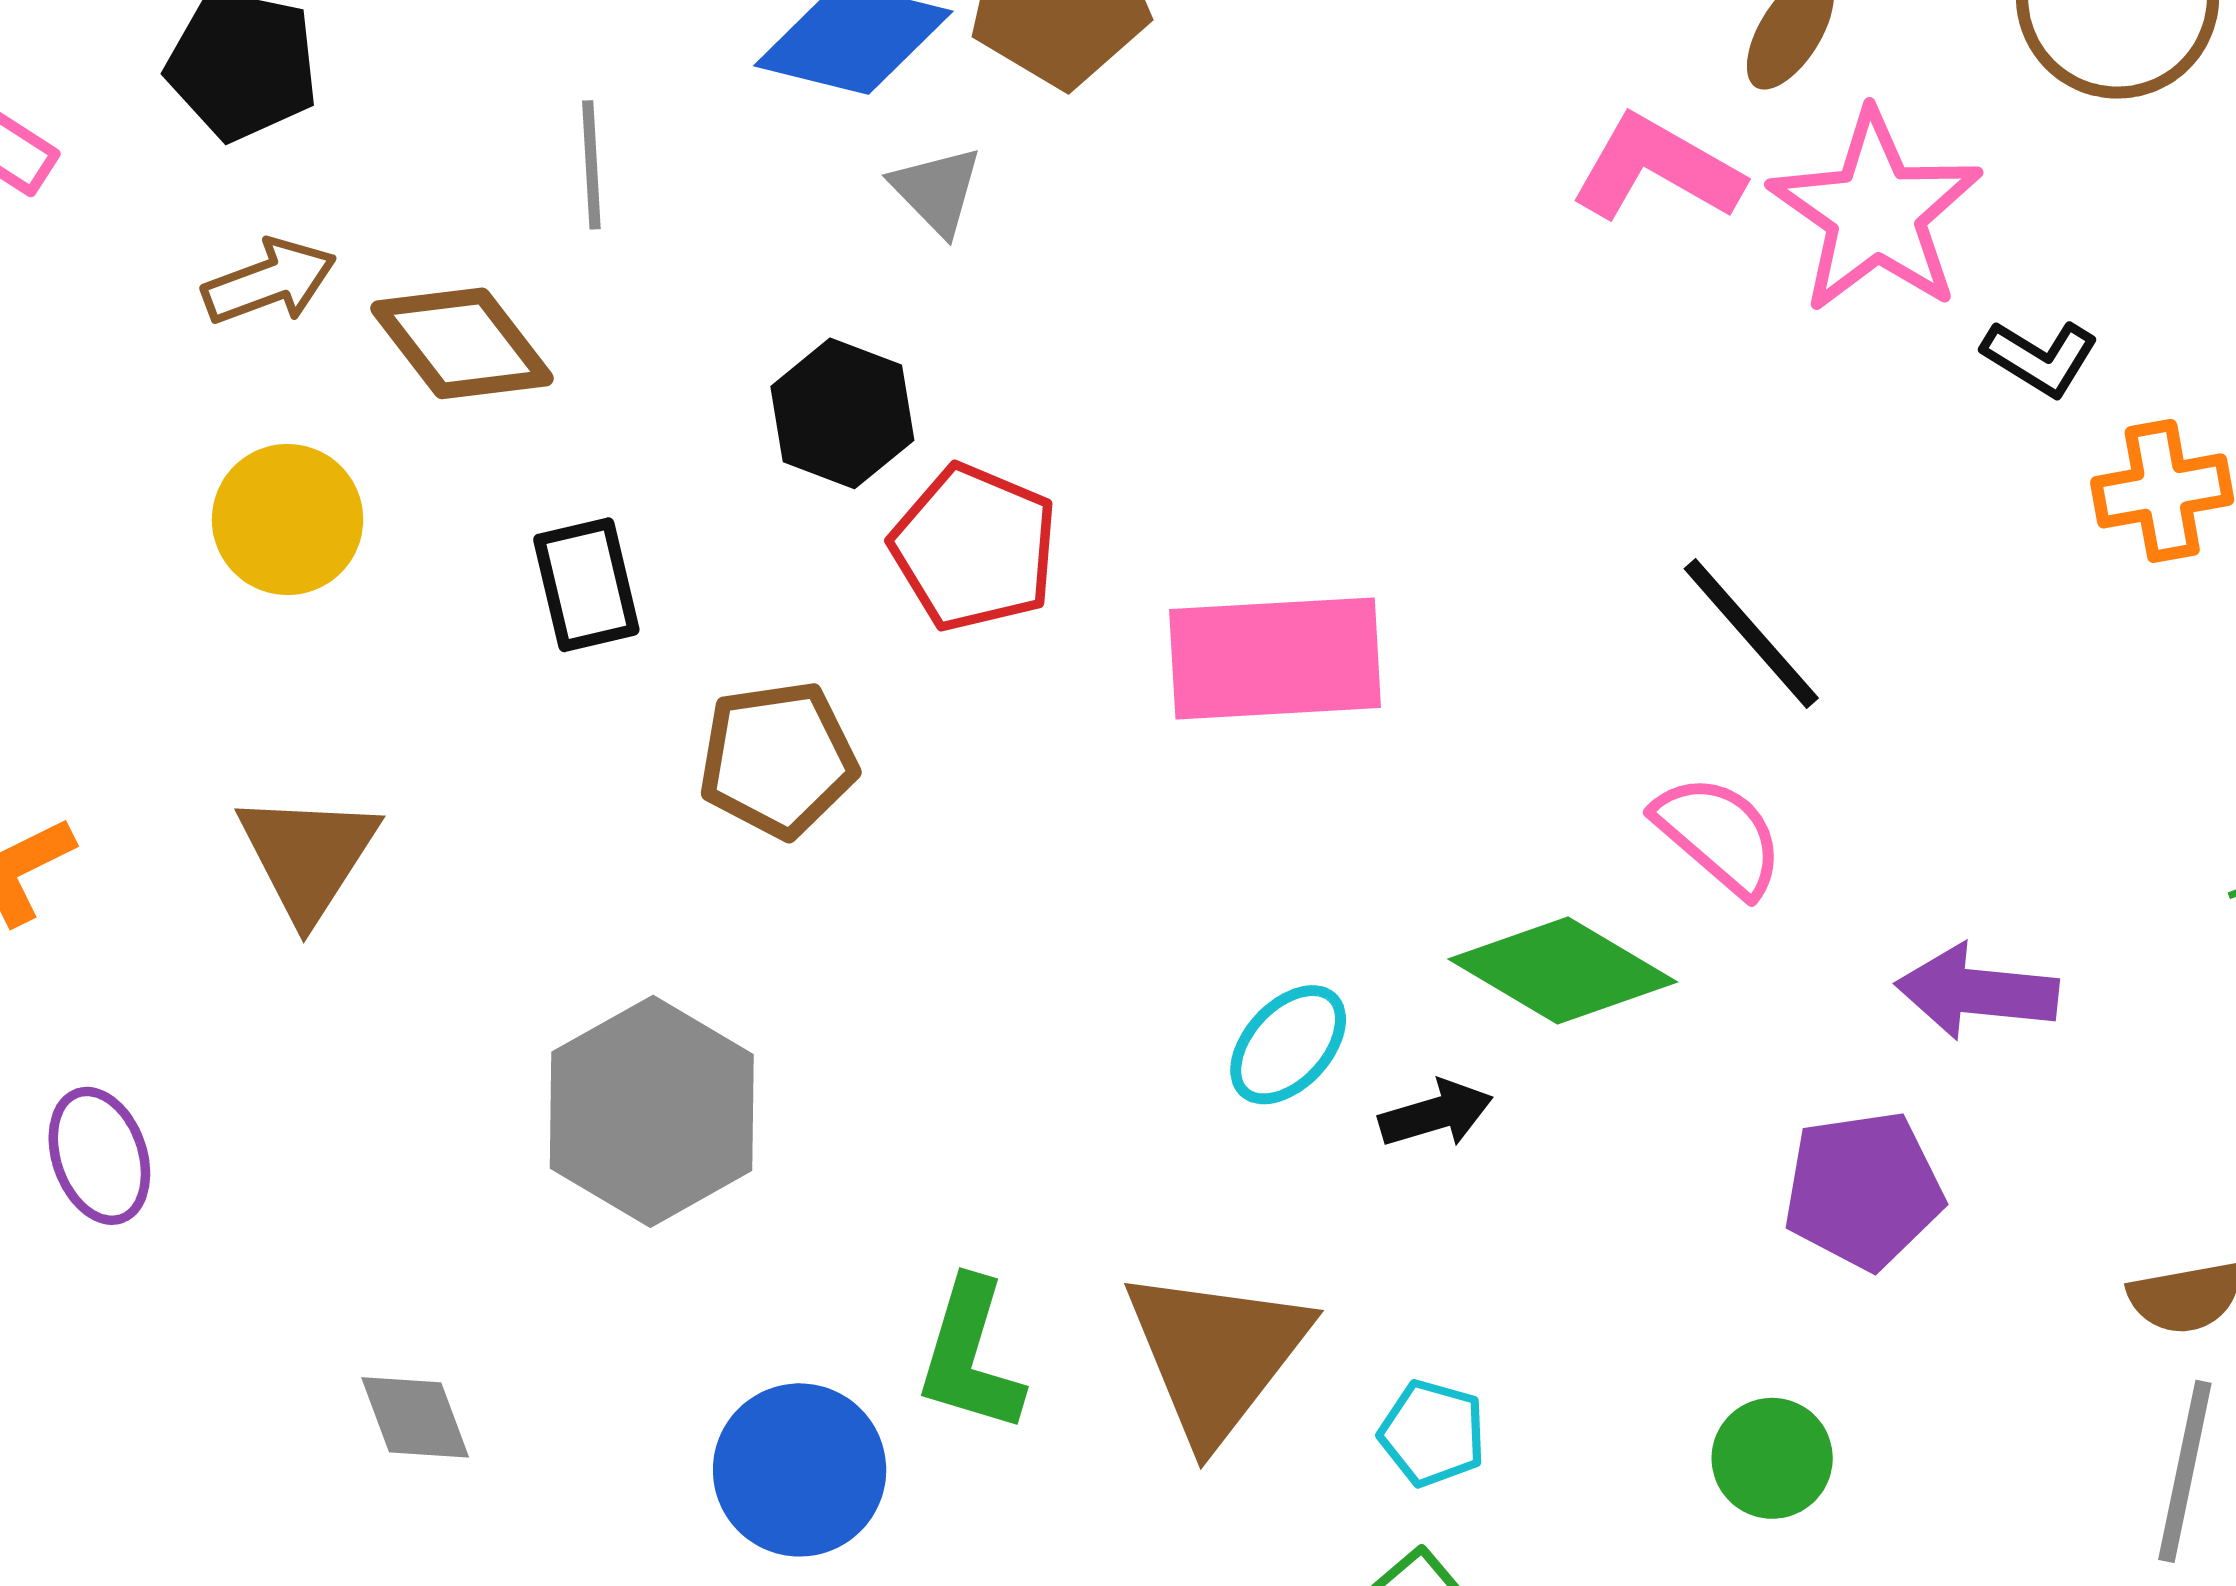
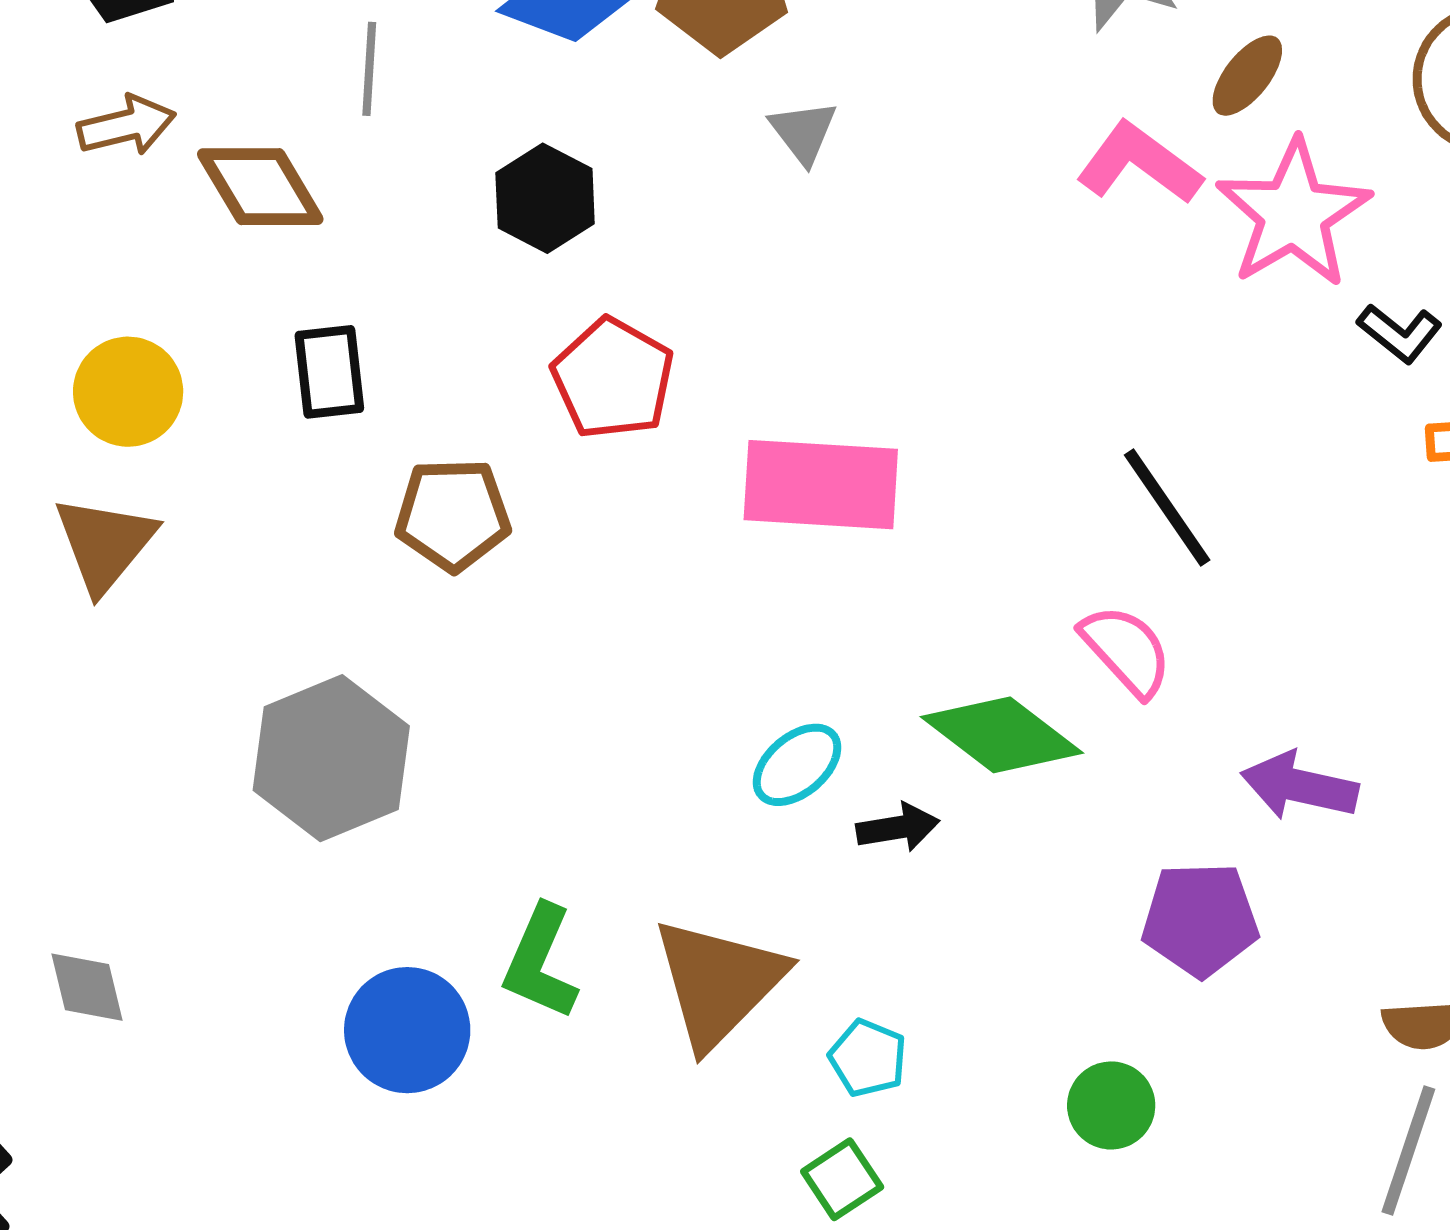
gray triangle: (937, 190) -> (803, 132), moved
black hexagon: (842, 413) -> (545, 198), moved
yellow circle: (288, 519) -> (128, 392), moved
gray diamond: (415, 1417) -> (87, 987), moved

